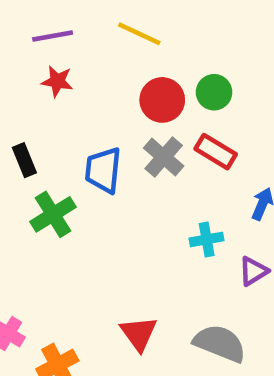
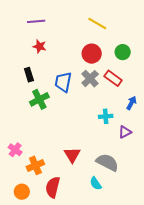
yellow line: (139, 34) -> (97, 23), moved
purple line: (53, 36) -> (36, 21), moved
red star: (57, 81) -> (40, 46), moved
green circle: (214, 92) -> (123, 52), moved

